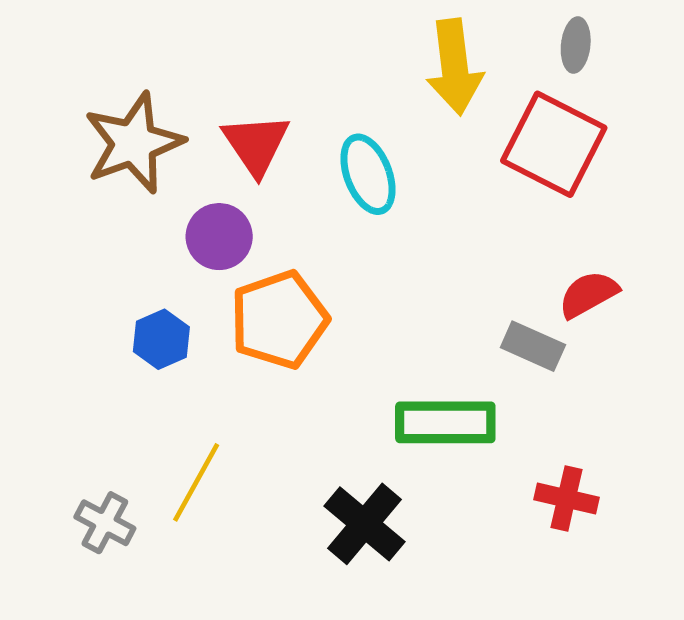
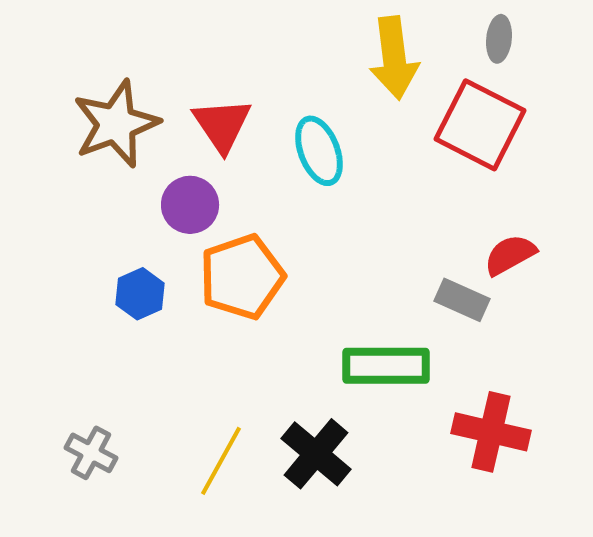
yellow line: (196, 482) -> (221, 461), moved
red cross: (566, 498) -> (491, 432), size x1.4

